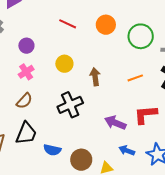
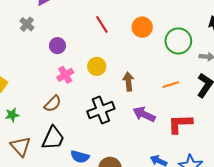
red line: (68, 24) -> (102, 24), turned 30
pink cross: (26, 72) -> (65, 75), moved
purple arrow: (115, 123) -> (144, 114), moved

